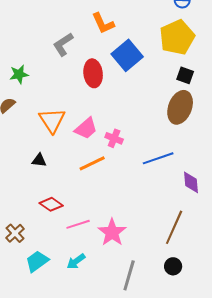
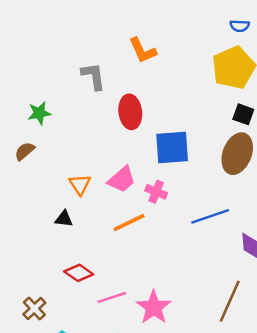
gray L-shape: (63, 44) -> (93, 76), turned 115
blue square: (127, 55) -> (172, 147), moved, turned 36
orange triangle: (52, 120) -> (80, 184), moved, size x0.7

